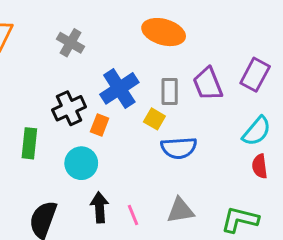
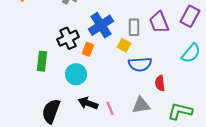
red semicircle: (260, 166) -> (160, 83), moved
black arrow: (100, 207) -> (88, 103), turned -66

